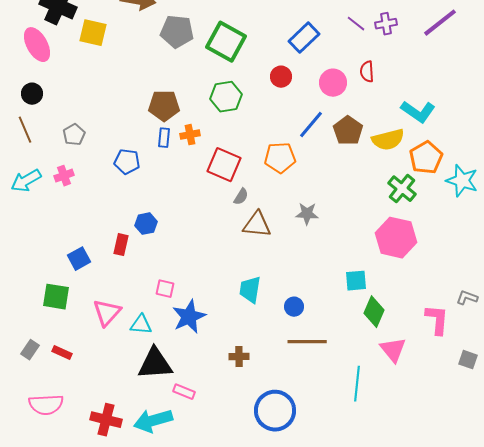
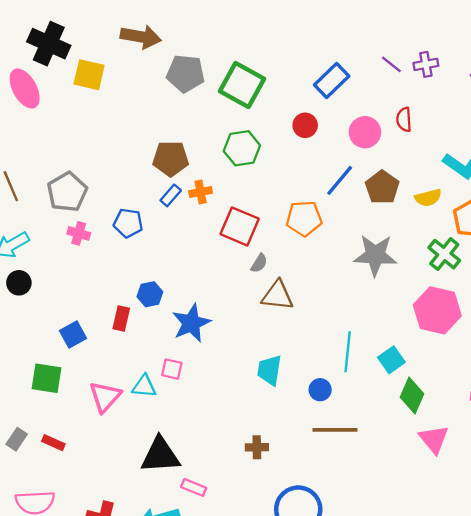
black circle: (32, 94) -> (19, 283), moved
gray pentagon: (74, 135) -> (67, 192), size x1.6
blue rectangle: (164, 138) -> (171, 195), turned 36
yellow semicircle: (388, 140) -> (428, 198), size x0.7
pink cross: (64, 176) -> (79, 233), moved, turned 36
gray star: (307, 214) -> (375, 255), moved, size x1.6
cyan square: (356, 281) -> (391, 360), turned -30
blue star: (189, 317) -> (191, 323), moved
cyan triangle: (141, 325) -> (144, 386), moved
cyan line: (357, 384) -> (348, 352), moved

